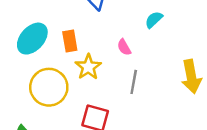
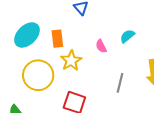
cyan semicircle: (154, 20) -> (127, 36), moved
gray line: (134, 82) -> (120, 83), moved

